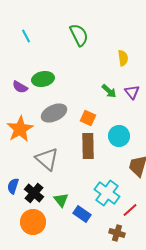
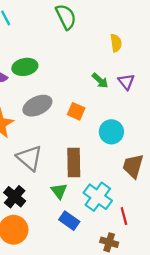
brown rectangle: (88, 146) -> (74, 163), moved
green triangle: (61, 200) -> (59, 191), moved
red line: (130, 210) -> (124, 216), turned -63

